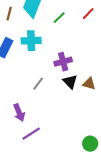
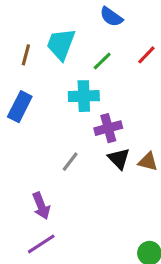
cyan cross: (31, 41) -> (84, 96), moved
purple line: (31, 134) -> (41, 244), moved

